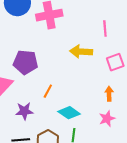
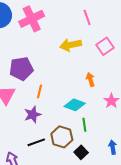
orange line: (48, 91) -> (39, 91), moved
orange arrow: (109, 94) -> (90, 80), moved

